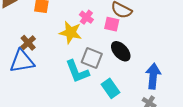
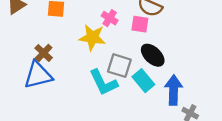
blue arrow: (153, 76) -> (174, 90), moved
cyan rectangle: (110, 88) -> (143, 81), moved

